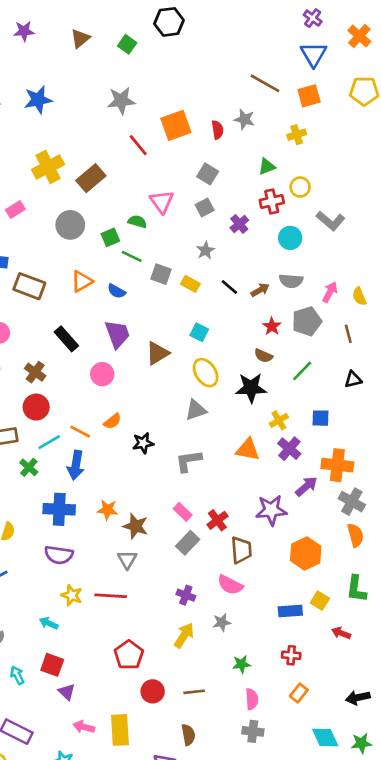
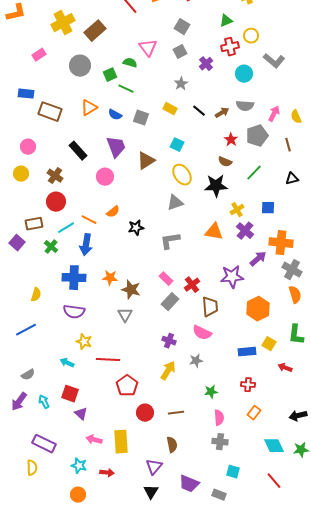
gray square: (161, 274) -> (141, 118), moved
red line: (111, 596) -> (108, 360), moved

